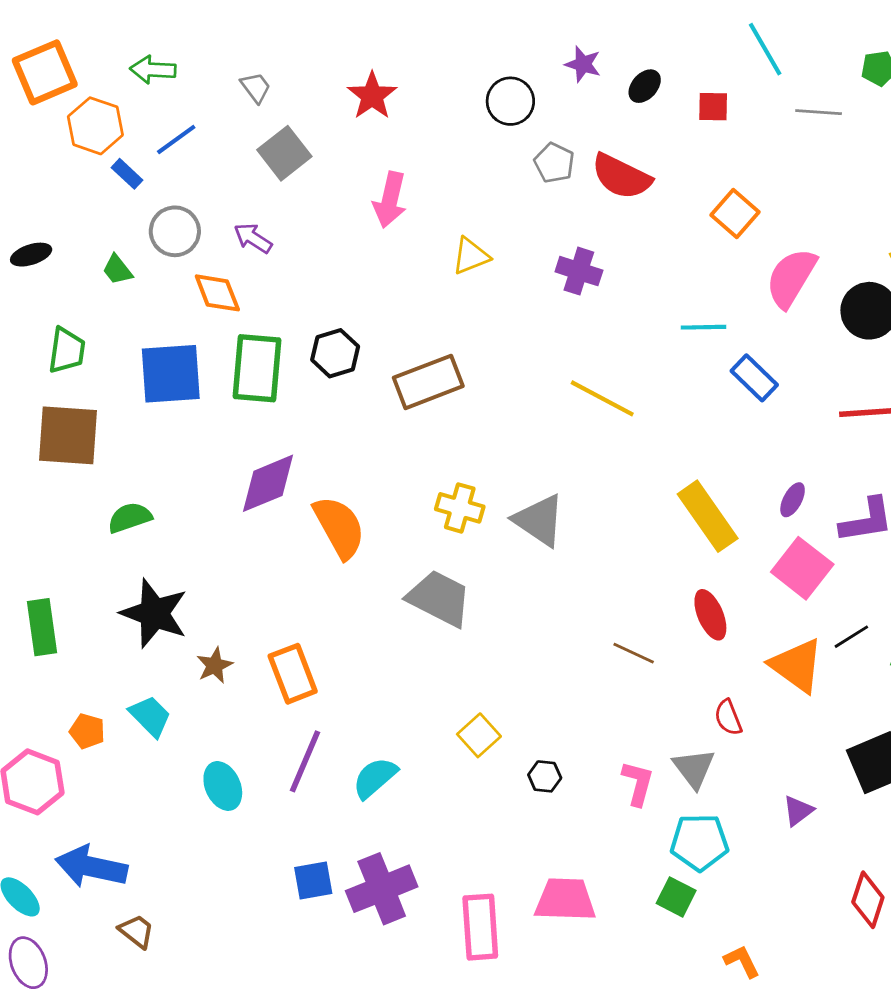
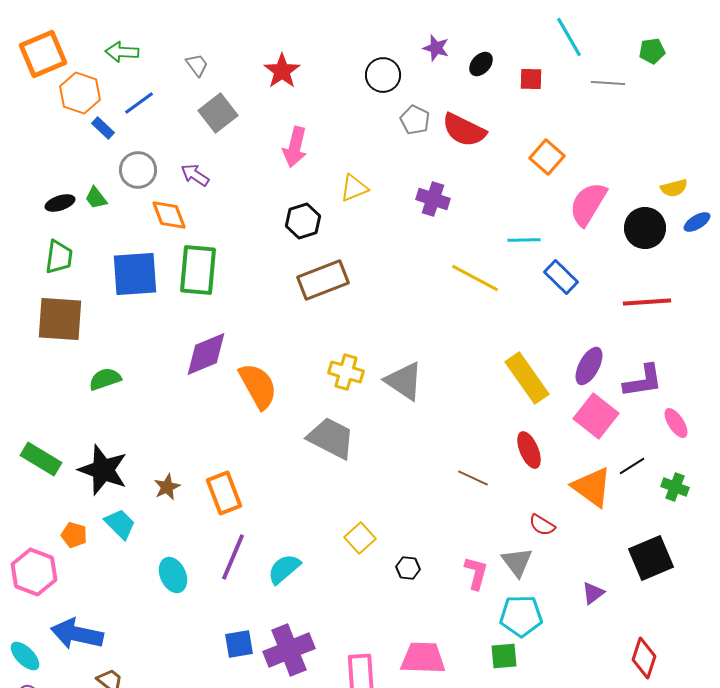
black ellipse: (31, 255) -> (60, 203), moved
black hexagon: (335, 353) -> (303, 221), moved
yellow line: (602, 398) -> (475, 278), moved
purple ellipse: (793, 500) -> (589, 366), size x1.5
black star: (154, 613) -> (103, 470), moved
green rectangle: (42, 627) -> (41, 459), turned -51
red semicircle: (728, 718) -> (542, 525), turned -36
green square: (676, 897) -> (504, 656), turned -32

